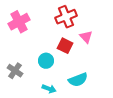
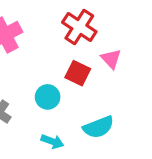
red cross: (66, 17) -> (79, 27), turned -35

